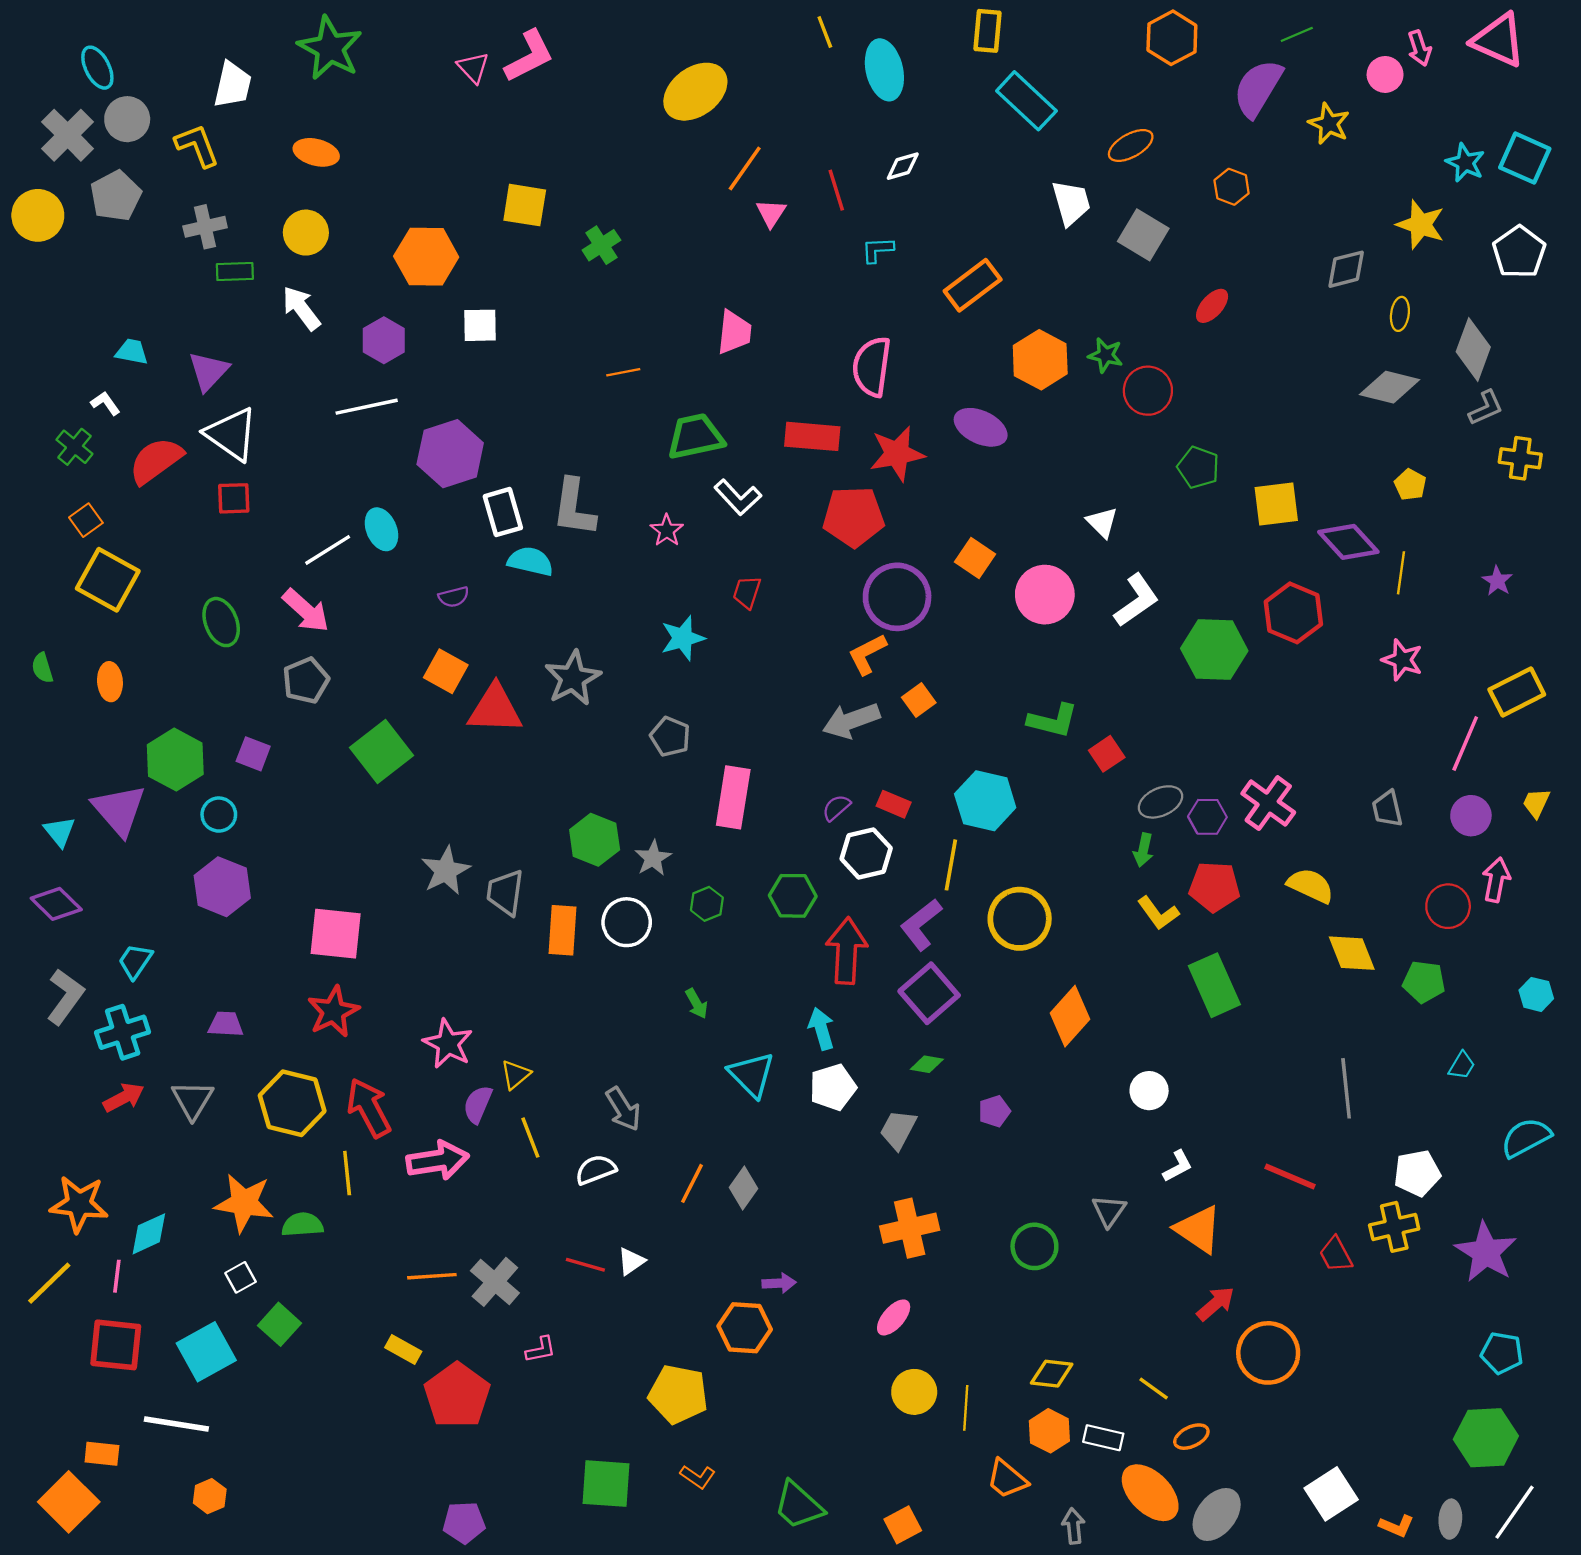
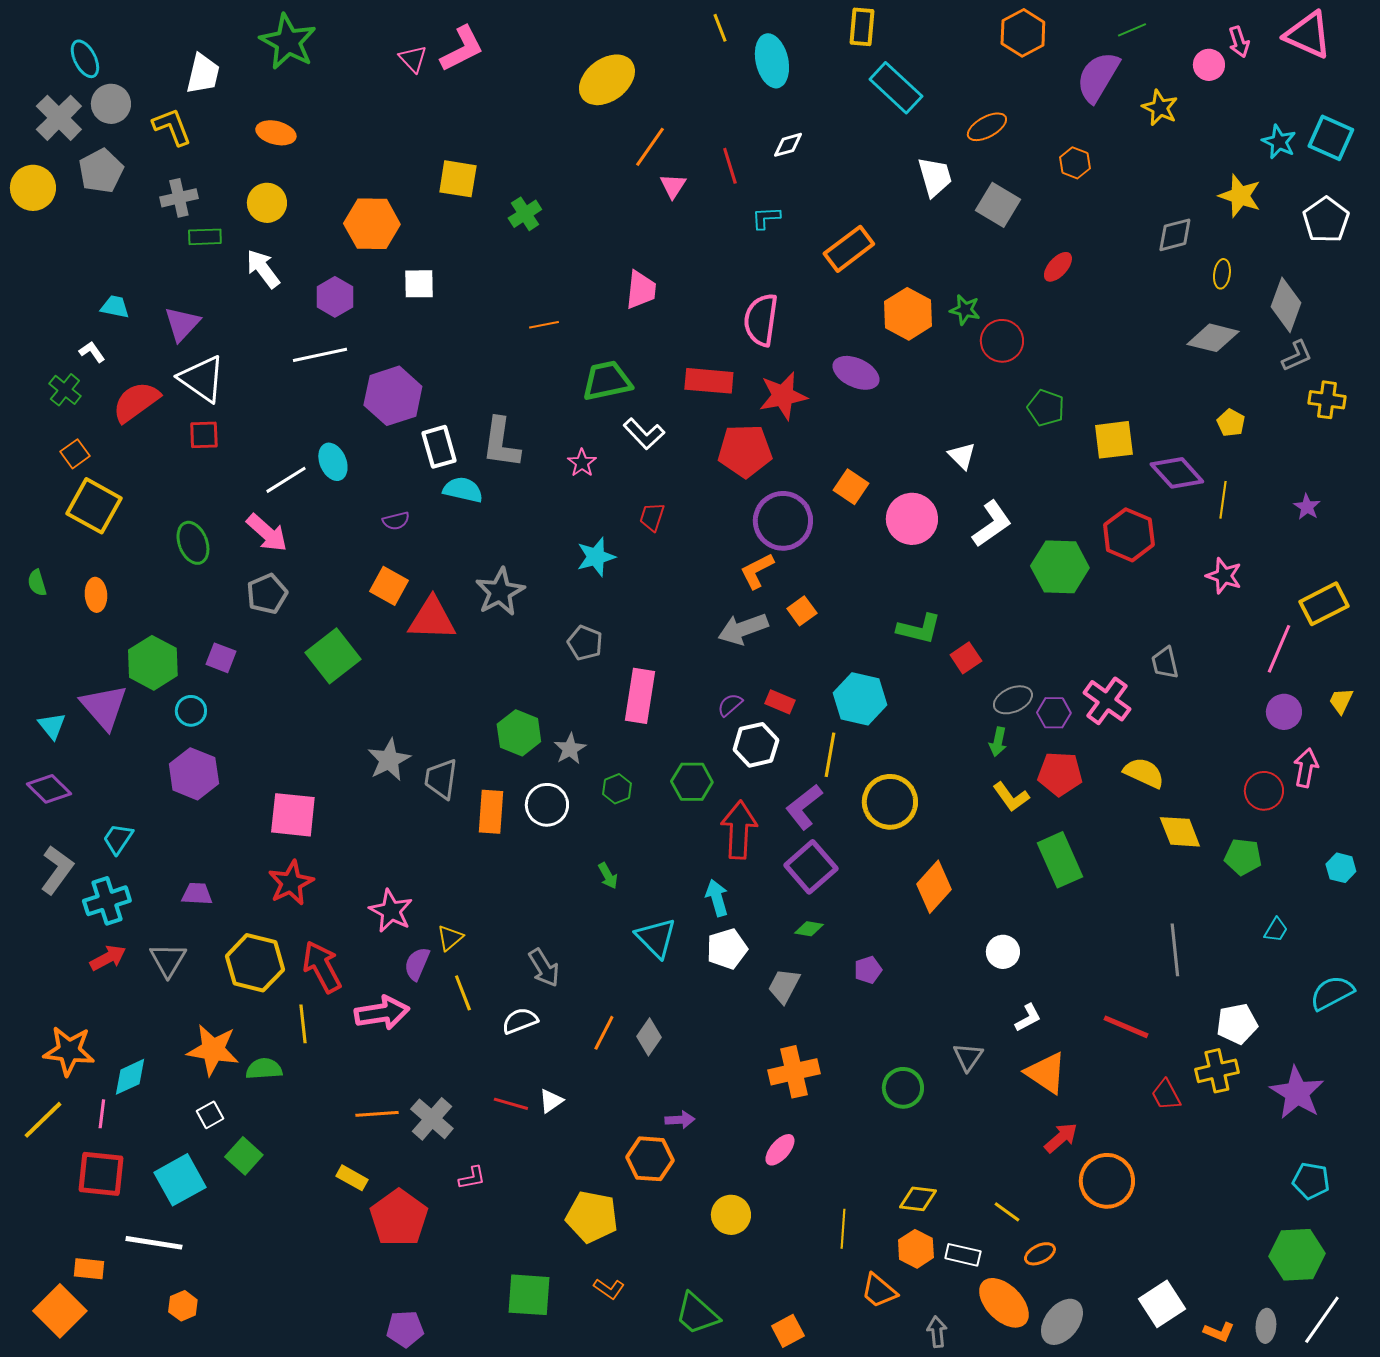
gray trapezoid: (1387, 809) -> (1165, 663), moved
yellow circle: (914, 1392) -> (731, 1215), moved

